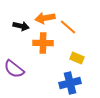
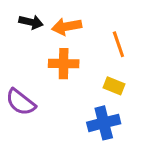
black arrow: (21, 26) -> (31, 22), moved
orange line: (68, 27) -> (118, 44), moved, turned 30

